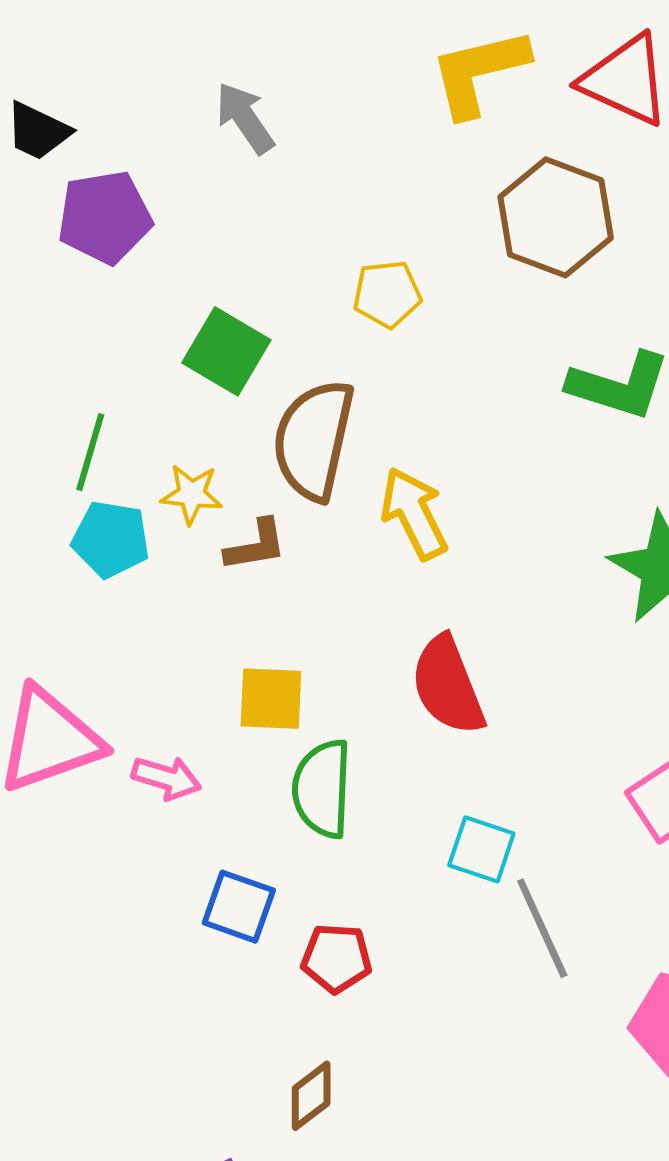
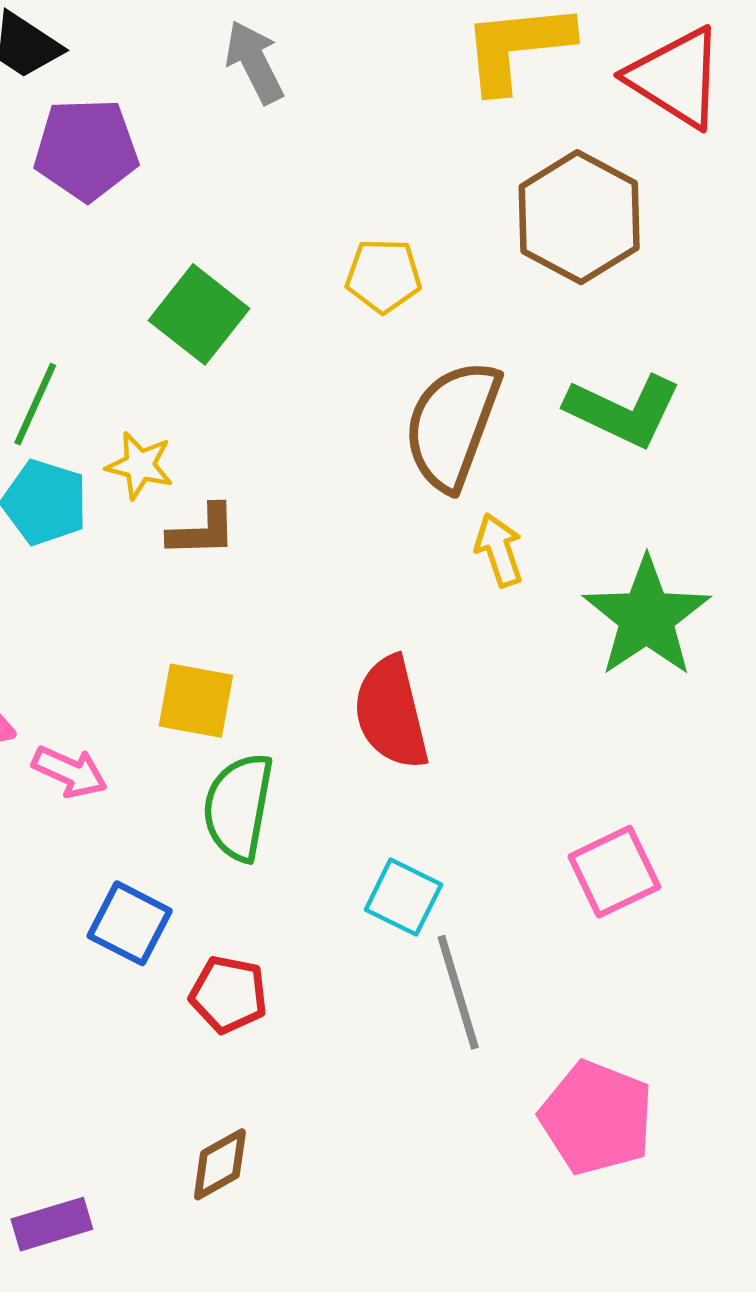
brown semicircle: (314, 440) -> (452, 425), moved
yellow arrow: (414, 513) -> (499, 550), moved, size x0.7
brown diamond: (311, 1096) -> (220, 1164), moved

